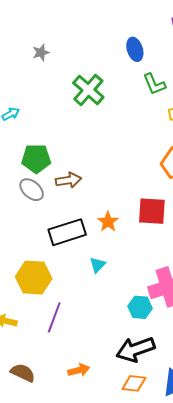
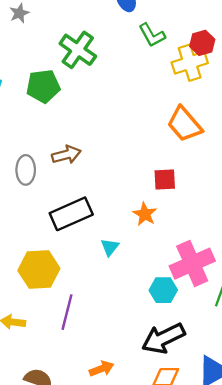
green pentagon: (36, 159) -> (43, 86), moved
gray ellipse: (32, 190) -> (26, 170), turned 55
red square: (152, 211) -> (165, 180), size x0.7
orange star: (108, 222) -> (145, 214), moved

